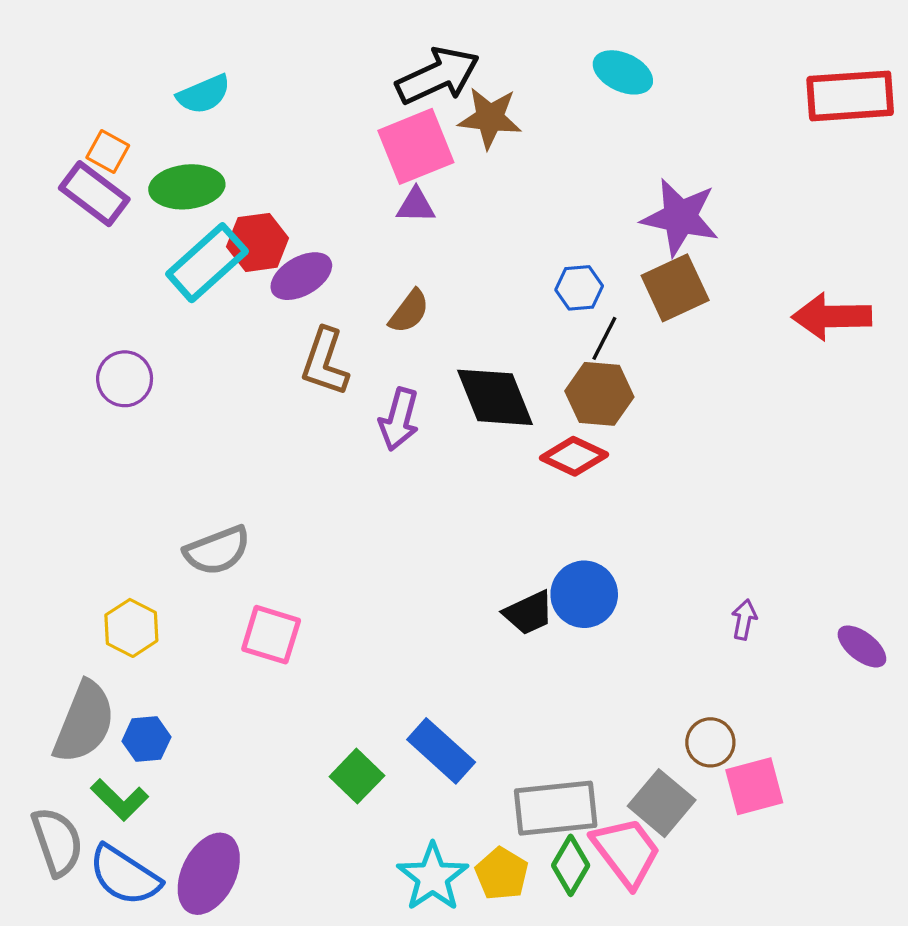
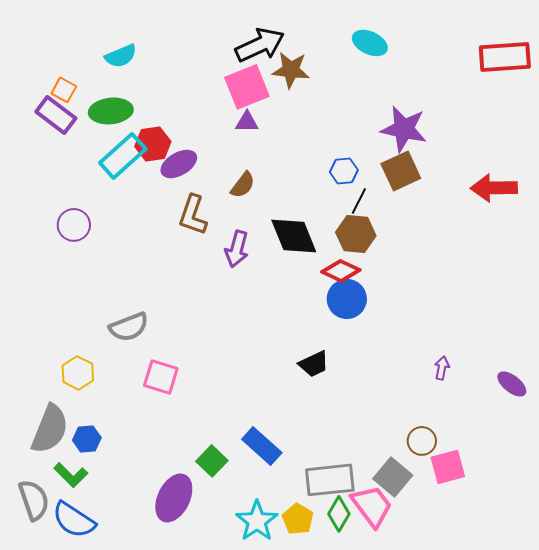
blue circle: (584, 594) -> (347, 299), moved
purple ellipse: (209, 874) -> (174, 498), moved

